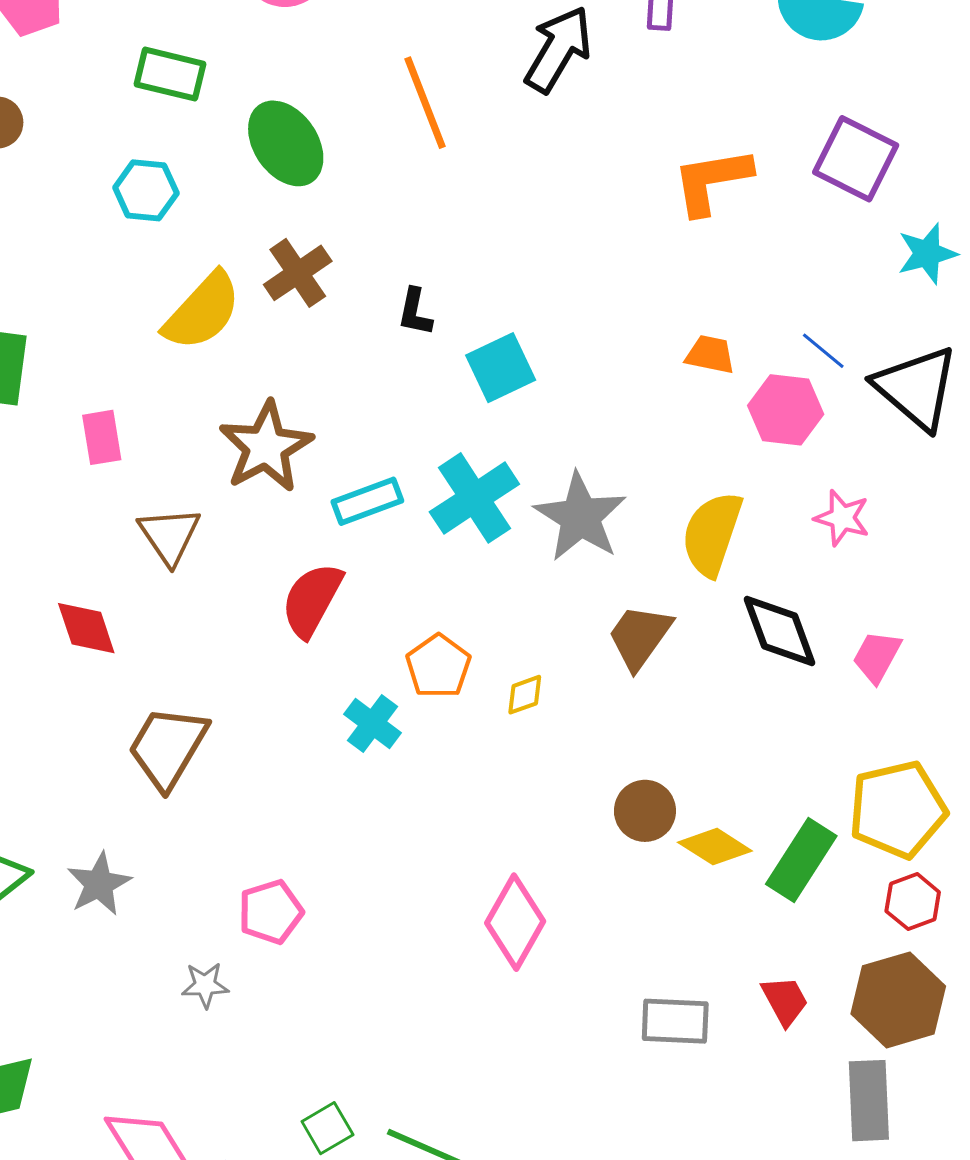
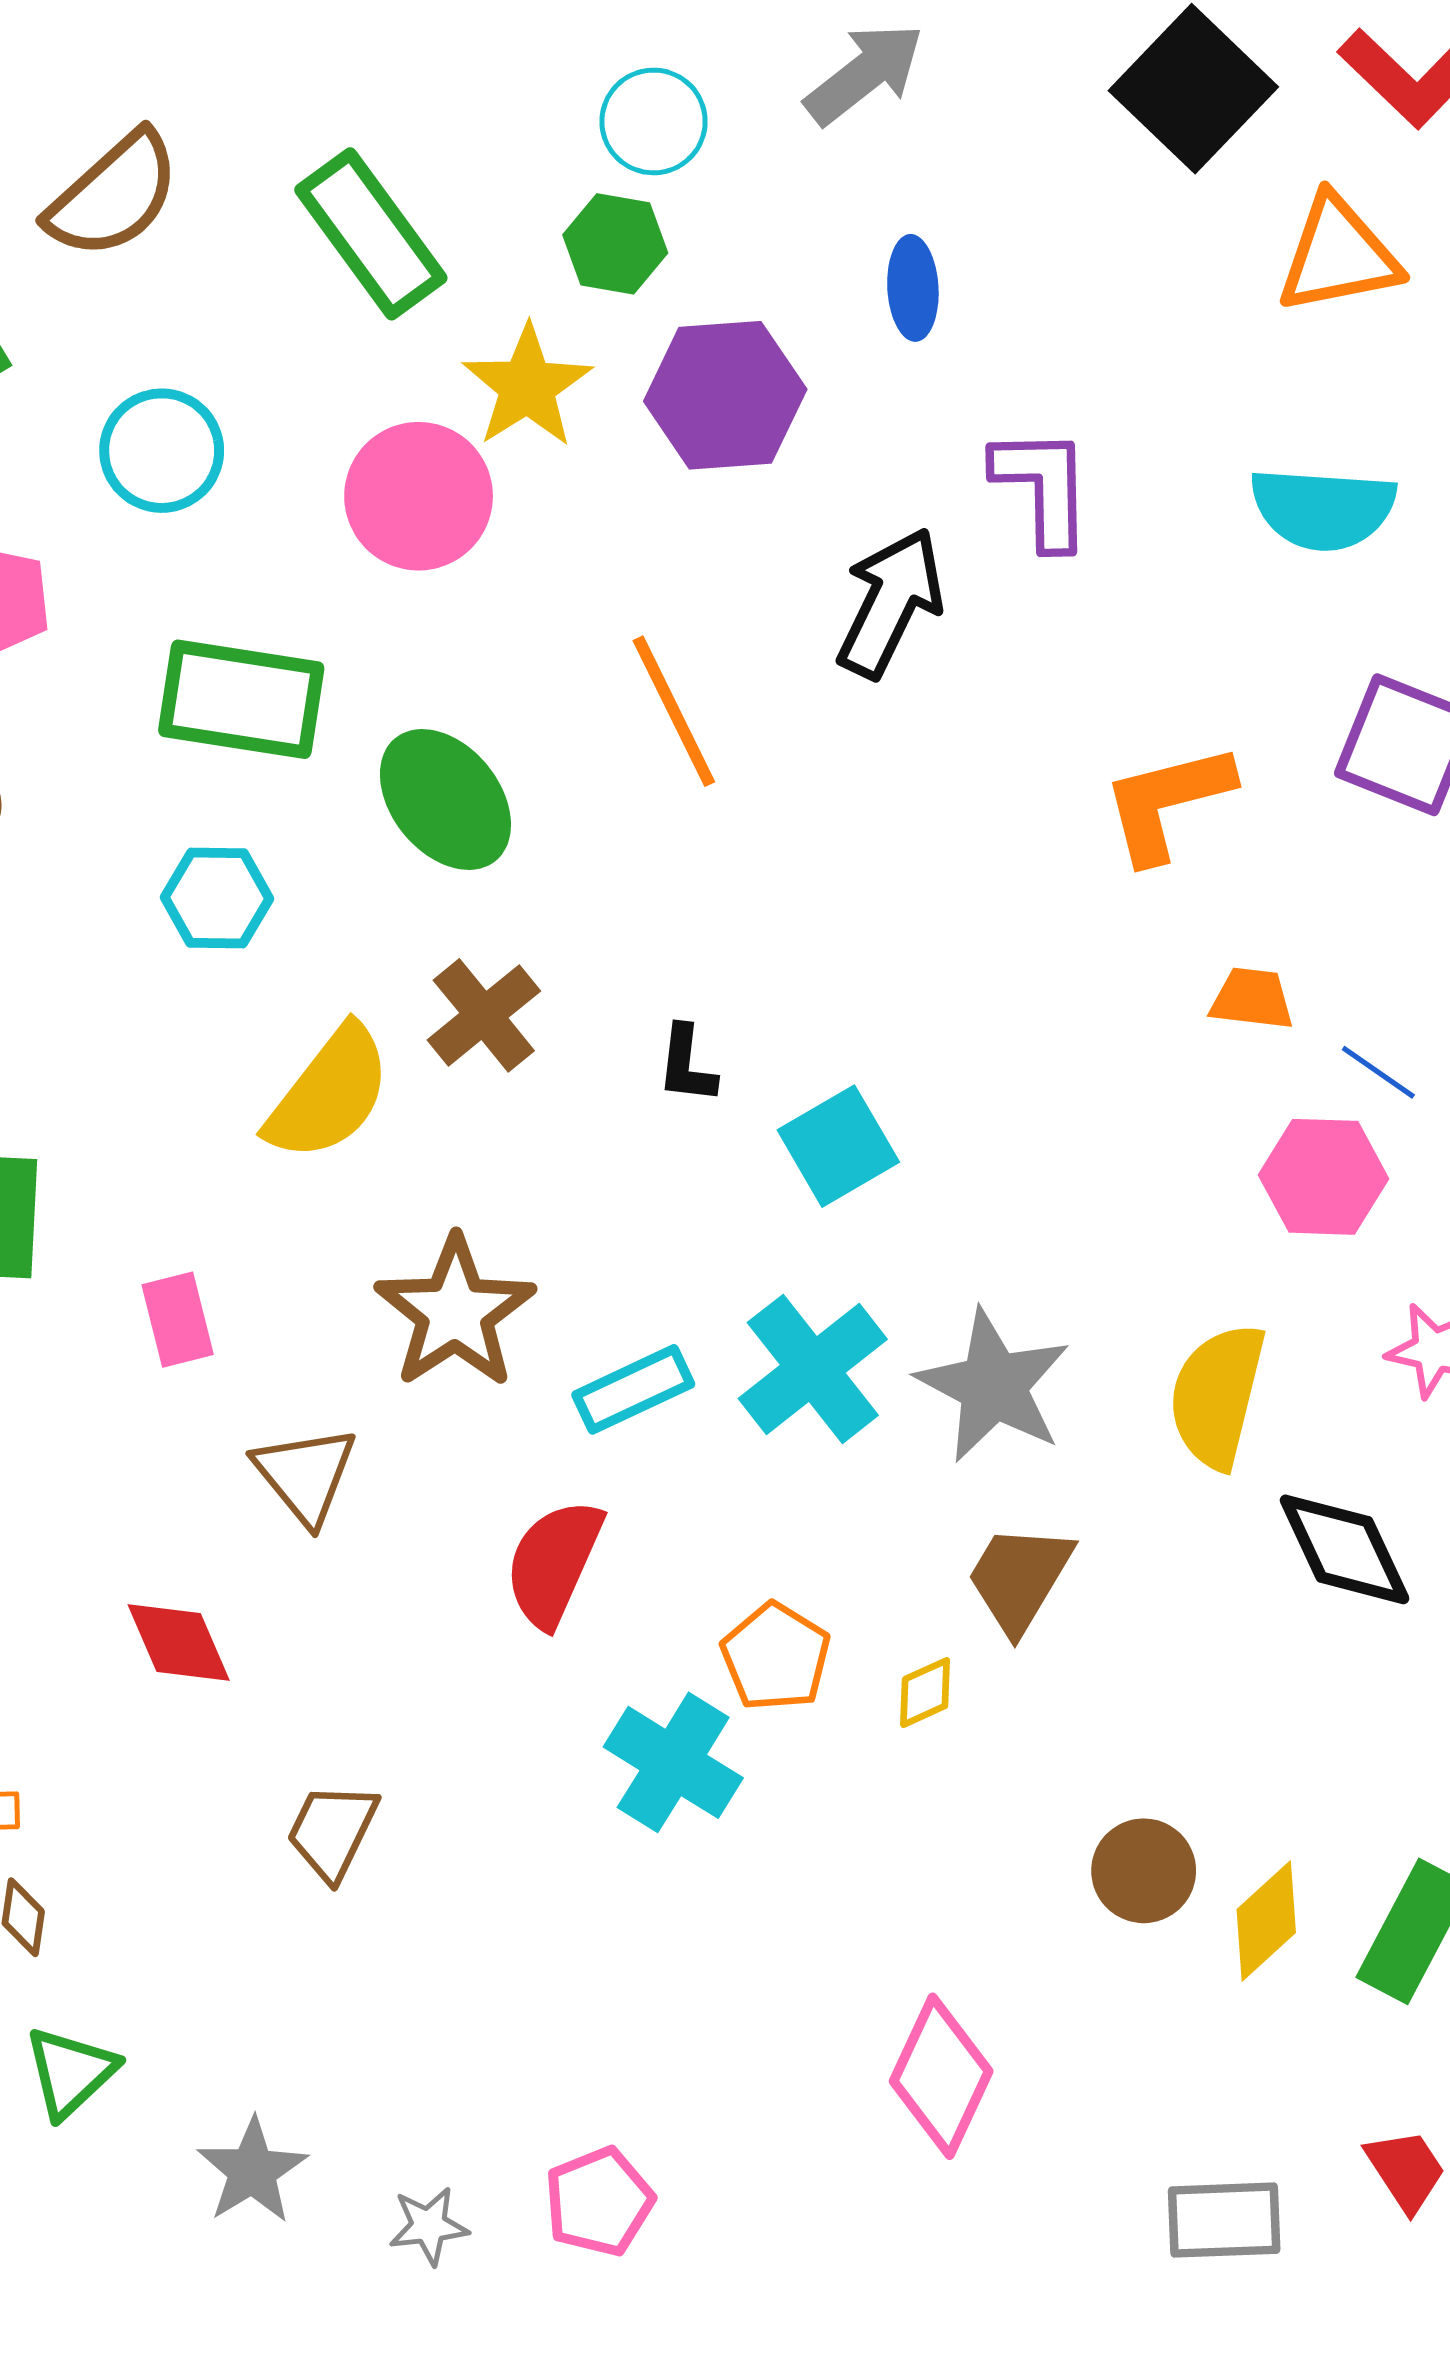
green rectangle: (170, 74) -> (241, 699), size x1.4
orange trapezoid: (710, 354) -> (1252, 999), moved
brown trapezoid: (640, 637) -> (1019, 1578), moved
cyan cross: (372, 723) -> (673, 1762), size x1.4
brown trapezoid: (168, 747) -> (332, 1831), size x0.7
yellow diamond: (715, 847) -> (1266, 1921), turned -70
gray star: (99, 884) -> (252, 2171), moved
pink pentagon: (271, 912) -> (599, 2202), moved

